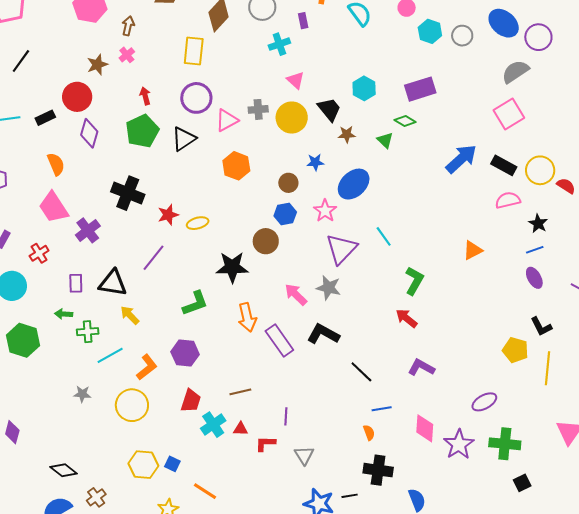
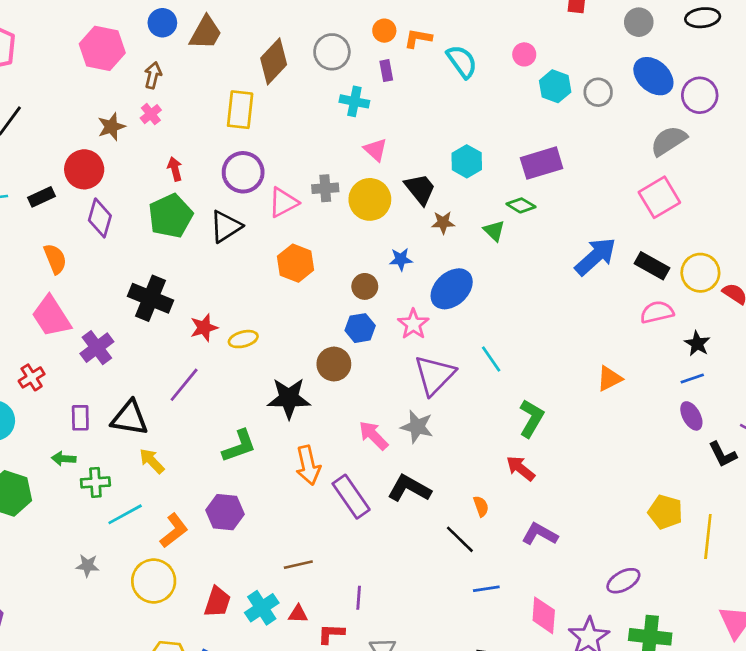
cyan cross: (279, 44) -> (354, 101), turned 30
black L-shape: (541, 326) -> (723, 454), moved
red trapezoid: (191, 401) -> (217, 602), moved
orange semicircle: (369, 433) -> (481, 506), moved

